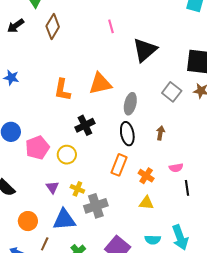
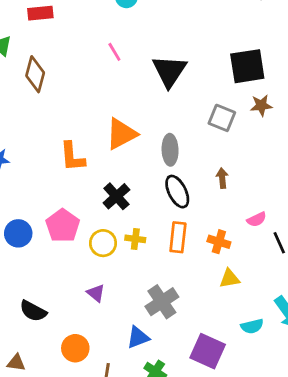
pink pentagon: (37, 148) -> (63, 226), moved
yellow cross: (77, 189) -> (135, 239), moved
blue triangle: (64, 220) -> (138, 337), moved, size x0.7

